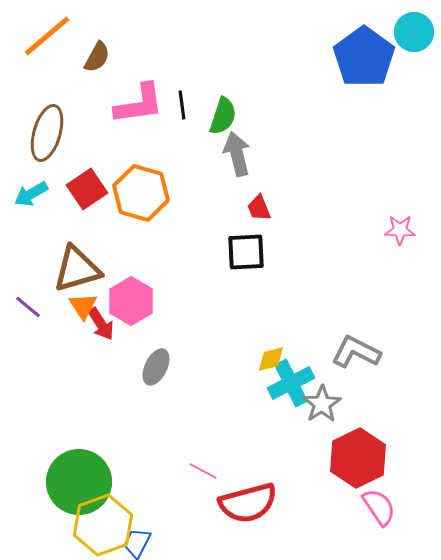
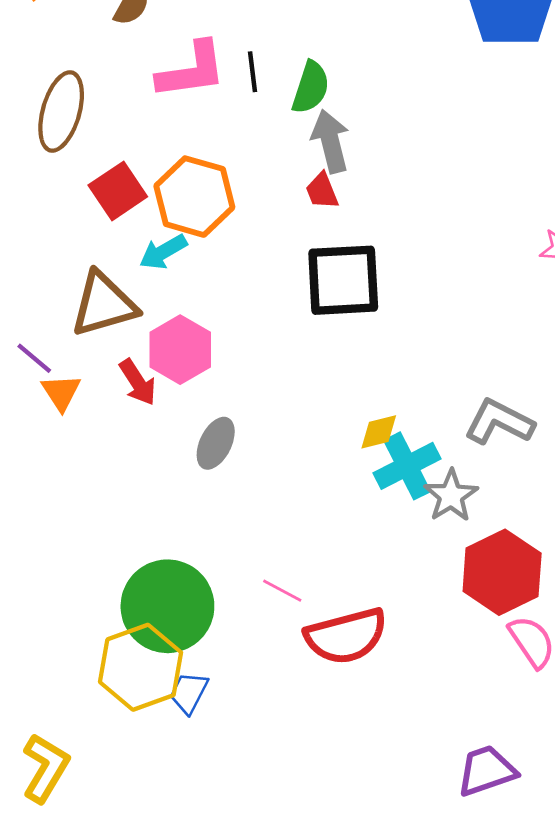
cyan arrow: (31, 194) -> (163, 252), moved
red trapezoid: (259, 208) -> (322, 191), moved
black square: (246, 252) -> (343, 280), size x1.4
orange triangle: (83, 306) -> (61, 392), moved
green circle: (79, 482) -> (167, 606), moved

